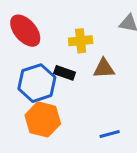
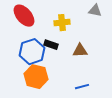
brown triangle: (104, 68) -> (80, 51), moved

